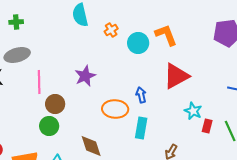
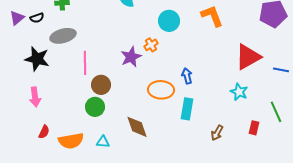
orange cross: (111, 30) -> (151, 45), moved
cyan circle: (138, 43) -> (169, 21), moved
red triangle: (176, 76) -> (248, 57), moved
red rectangle: (207, 126) -> (254, 128), moved

